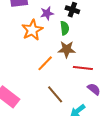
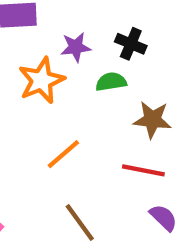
green semicircle: (65, 28) -> (111, 82), turned -96
brown star: (67, 49) -> (152, 120), moved

